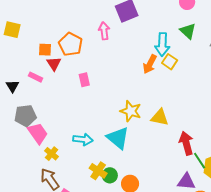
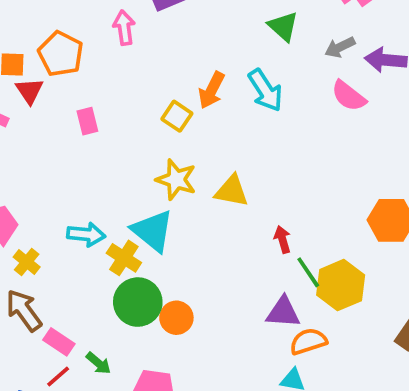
cyan arrow: (162, 44) -> (265, 90), moved, turned -35
yellow square: (170, 62) -> (177, 116), moved
red arrow: (186, 143) -> (282, 239), size x0.6
yellow cross: (98, 171) -> (124, 258), moved
green circle: (110, 175) -> (138, 302), size x1.6

